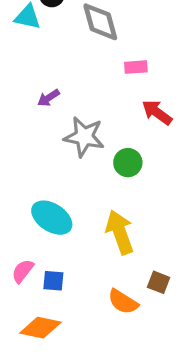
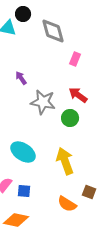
pink rectangle: (136, 67) -> (75, 59), turned -64
purple arrow: (49, 98) -> (21, 78), turned 88
red arrow: (157, 112) -> (78, 95), moved

